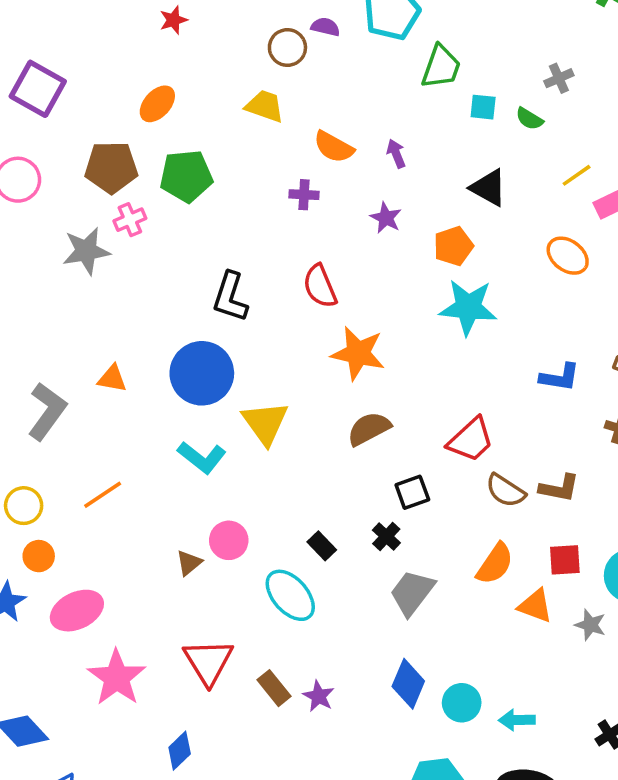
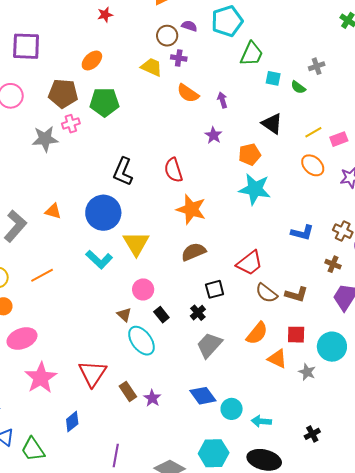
purple square: (38, 89) -> (26, 46), turned -32
yellow line: (577, 175) -> (313, 132), moved
purple cross: (304, 195) -> (179, 58), moved
pink circle: (229, 540) -> (143, 289), moved
brown triangle: (189, 563) -> (124, 315), moved, turned -42
blue diamond: (408, 684) -> (203, 396), turned -64

